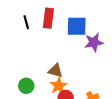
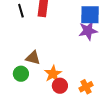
blue square: (77, 26) -> (90, 15), moved
brown triangle: (55, 71) -> (33, 58), moved

